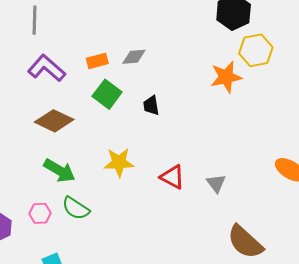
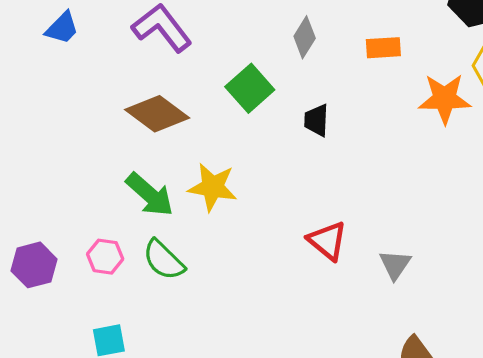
gray diamond: (134, 57) -> (305, 37), turned -65
orange rectangle: (97, 61) -> (383, 48), moved
yellow star: (119, 162) -> (213, 187), moved

